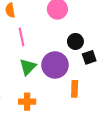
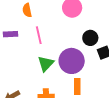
orange rectangle: (75, 89) -> (77, 87), moved

